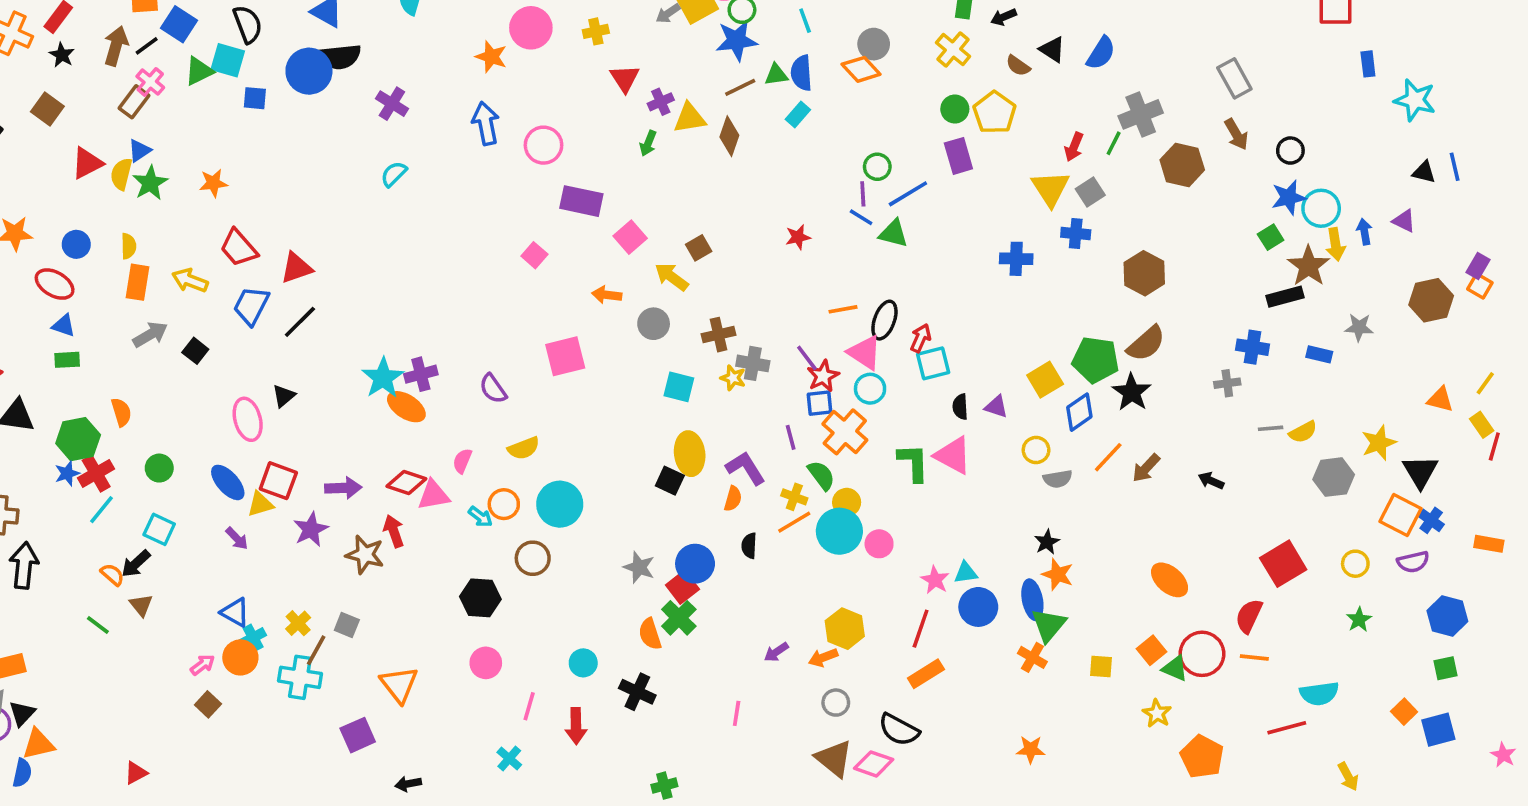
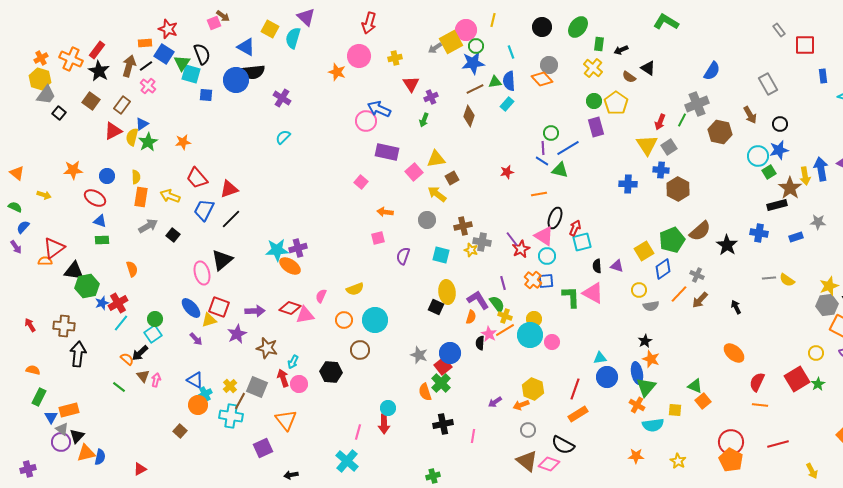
blue semicircle: (1101, 53) -> (712, 71), moved
black star: (62, 55) -> (99, 71), size x1.5
green triangle: (199, 71) -> (182, 63), moved, turned -30
gray rectangle: (1234, 78) -> (768, 84), moved
brown rectangle: (134, 102) -> (122, 105), moved
yellow triangle: (690, 118) -> (436, 159), moved
blue arrow: (486, 123) -> (379, 109), moved, turned -55
cyan circle: (1321, 208) -> (758, 156), moved
blue arrow: (1364, 232) -> (821, 169), size x1.6
brown hexagon: (1144, 273) -> (678, 189), moved
orange arrow: (607, 295) -> (385, 212), moved
orange line: (843, 309) -> (539, 194), moved
blue rectangle: (1319, 354) -> (796, 237), turned -32
pink square: (565, 356) -> (378, 238), size x0.6
green pentagon: (1096, 360) -> (672, 240), turned -30
cyan star: (383, 378) -> (277, 250), turned 30
gray cross: (1227, 383) -> (697, 275), moved, turned 32
purple semicircle: (493, 389) -> (403, 256), moved, turned 54
black star: (1132, 392) -> (727, 245), moved
black triangle: (284, 396) -> (222, 260), size x1.6
blue square: (820, 403) -> (546, 281), moved
orange cross: (845, 432) -> (533, 280), size x0.7
yellow semicircle: (1303, 432) -> (787, 280), turned 63
green hexagon: (78, 439) -> (87, 286), moved
green circle: (159, 468) -> (155, 319), moved
green semicircle: (821, 475) -> (497, 304), moved
gray hexagon: (1334, 477) -> (827, 305), moved
black arrow: (1211, 481) -> (736, 307), turned 40
cyan arrow: (480, 517) -> (293, 362), moved, turned 80
cyan square: (159, 529) -> (153, 334), turned 30
red arrow: (394, 531) -> (283, 378), moved
red square: (1283, 564) -> (797, 379), moved
pink star: (935, 580) -> (489, 334), moved
orange ellipse: (1170, 580) -> (734, 353), moved
gray square: (347, 625) -> (257, 387), size x1.5
red circle: (1202, 654) -> (731, 442), moved
pink circle: (486, 663) -> (299, 384), moved
pink arrow: (203, 665) -> (156, 380), moved, turned -40
green triangle: (1175, 668) -> (695, 386), moved
black cross: (637, 692) -> (443, 424), moved, turned -36
cyan semicircle: (1319, 694) -> (653, 425), moved
yellow star: (1157, 713) -> (678, 461), moved
red arrow: (576, 726) -> (384, 424), moved
cyan cross: (509, 758) -> (347, 461), size x1.6
blue semicircle: (22, 773) -> (100, 457), moved

